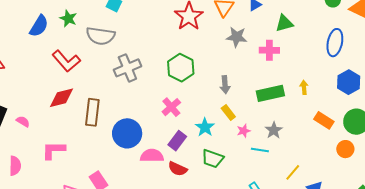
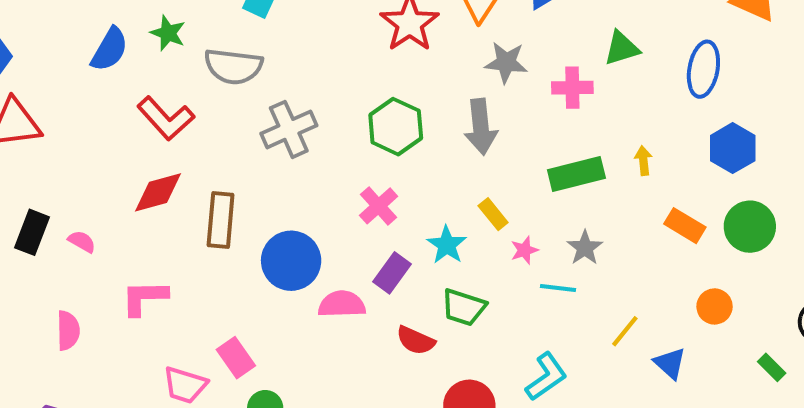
green triangle: (284, 23) -> (622, 48), moved
gray arrow: (225, 85) -> (481, 127), moved, size x1.5
orange circle: (345, 149) -> (715, 306), moved
red semicircle: (178, 169) -> (416, 340), moved

